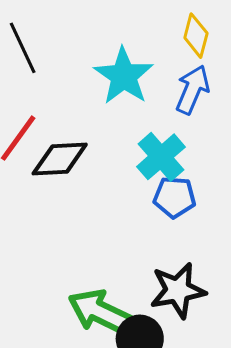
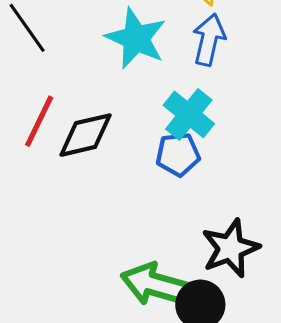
blue pentagon: (175, 197) -> (178, 154), moved

